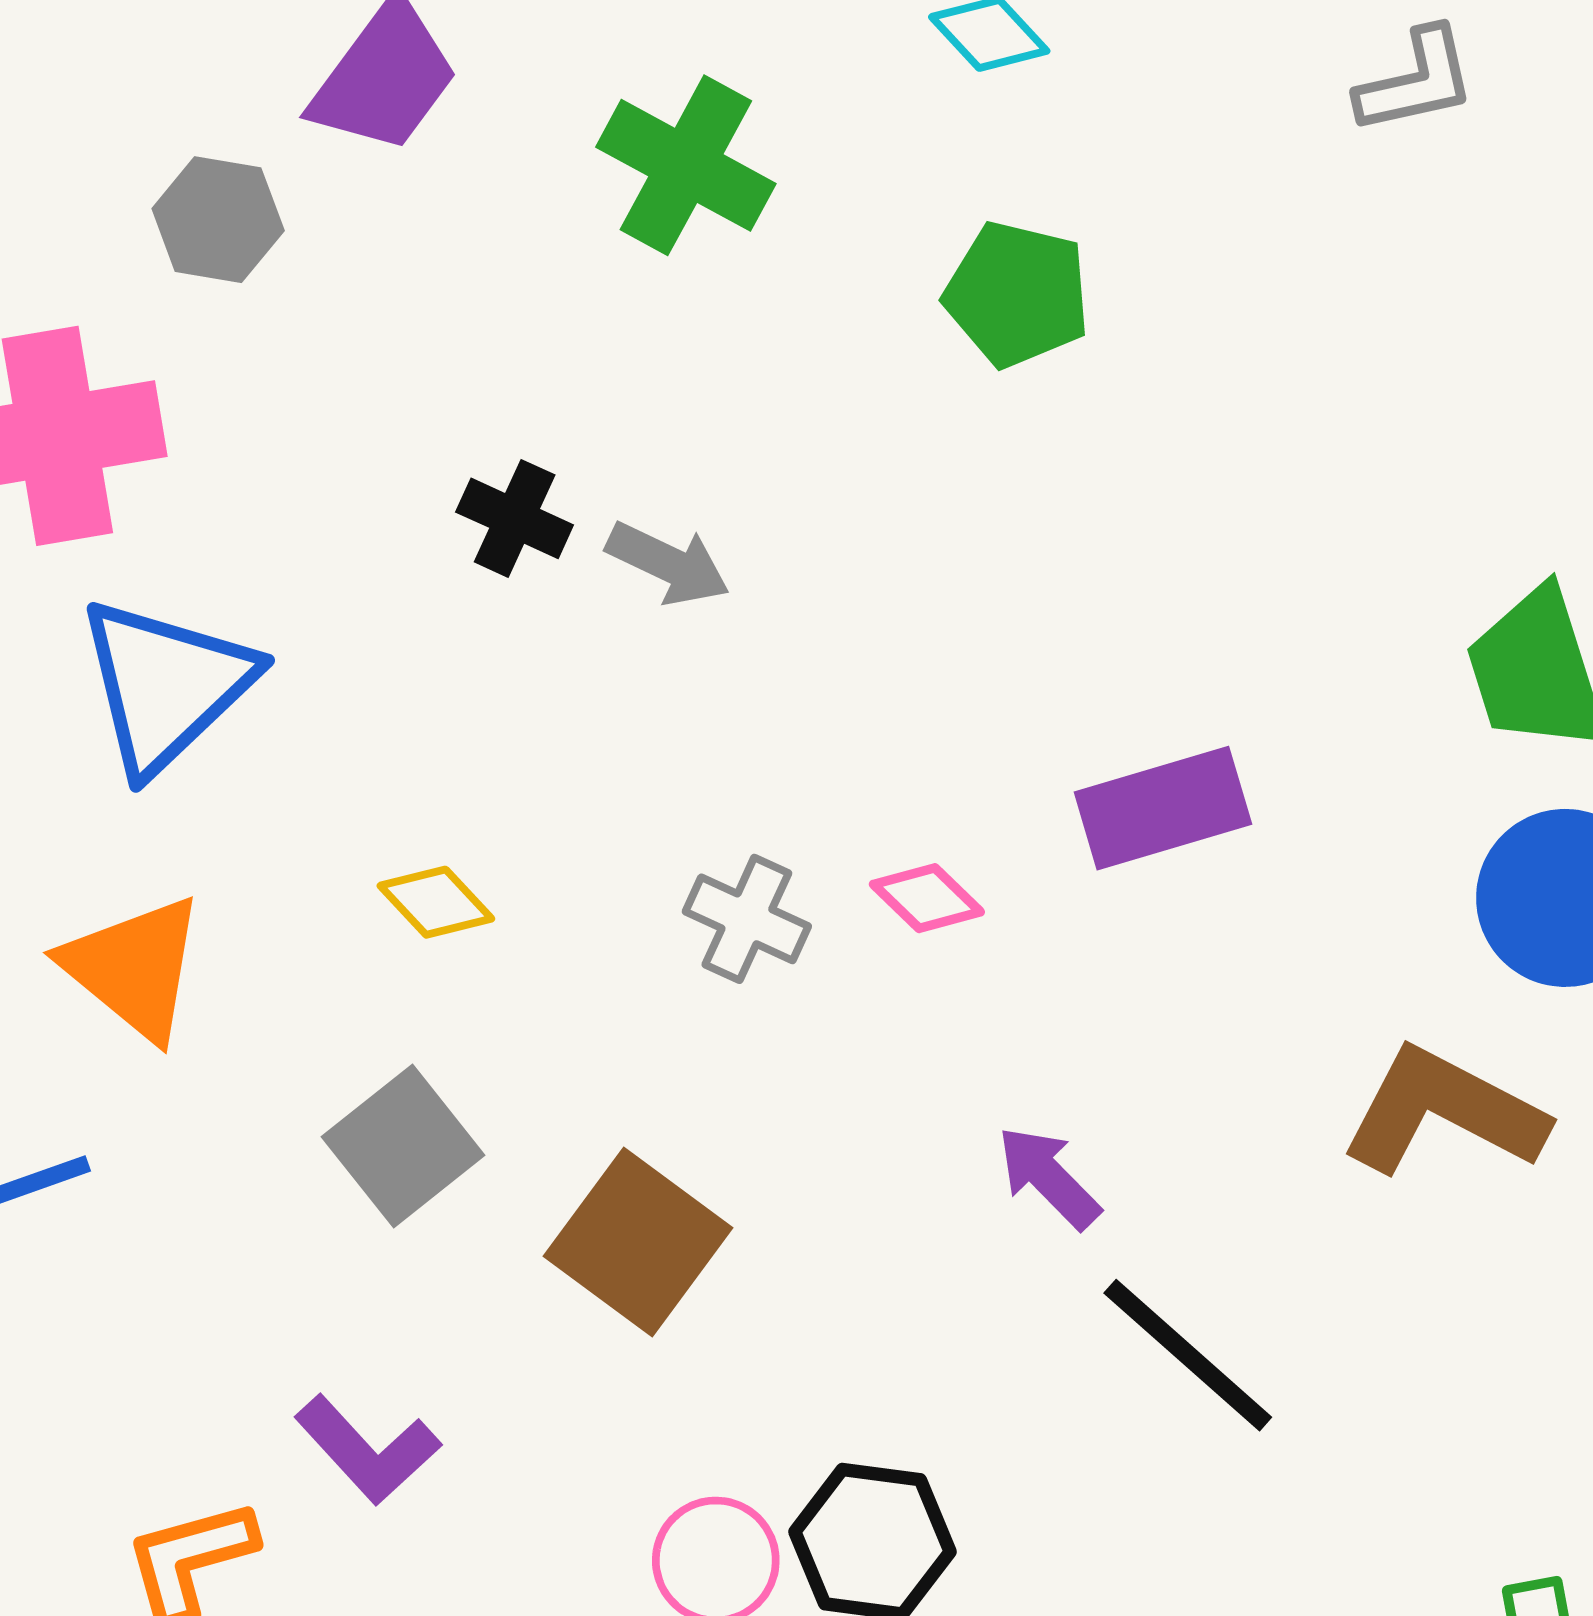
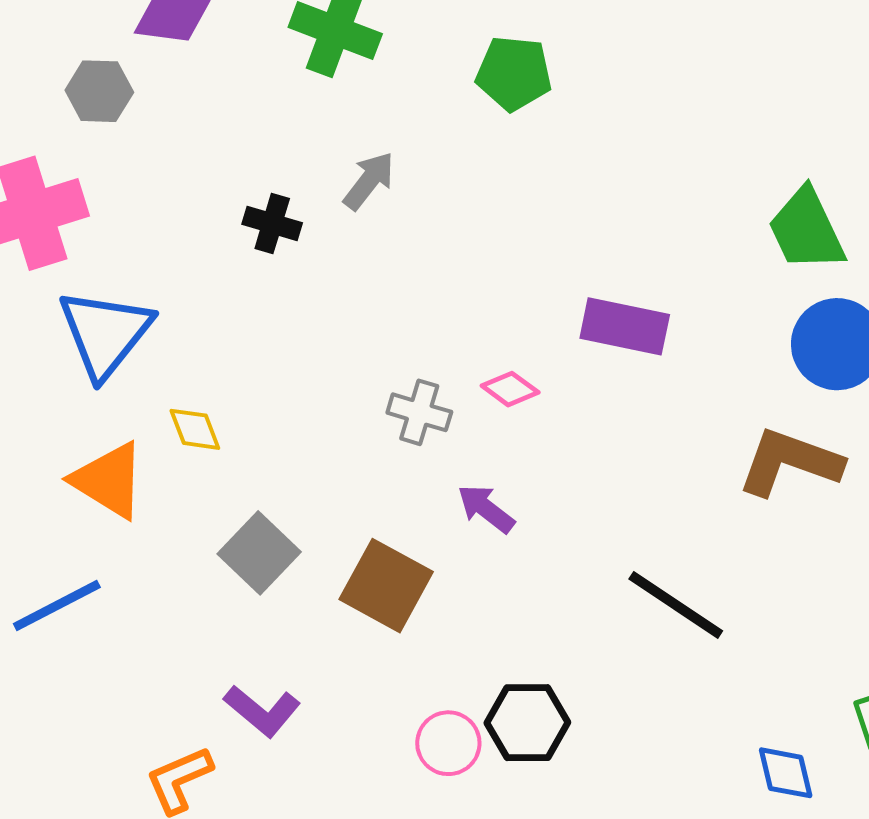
gray arrow: (668, 564) -> (369, 181), moved, turned -70
purple rectangle: (1163, 808) -> (625, 326), turned 36
yellow diamond: (436, 902) -> (195, 429), moved, turned 30
purple arrow: (1049, 1177) -> (486, 509), moved

